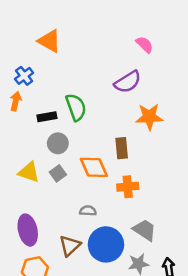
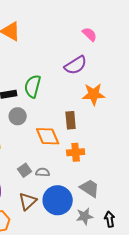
green semicircle: (76, 107) -> (33, 86), turned -145
gray square: (58, 173) -> (25, 170), moved

